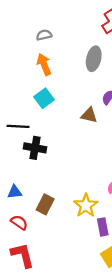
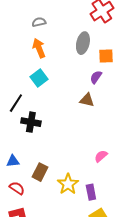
brown triangle: (89, 115) -> (87, 100), moved
black line: (18, 126) -> (16, 103), turned -60
yellow star: (86, 205) -> (68, 184), moved

